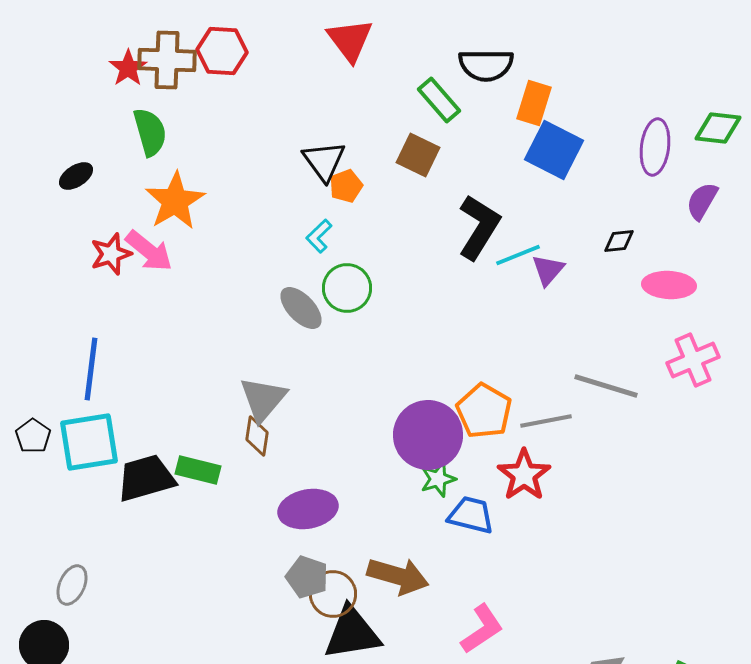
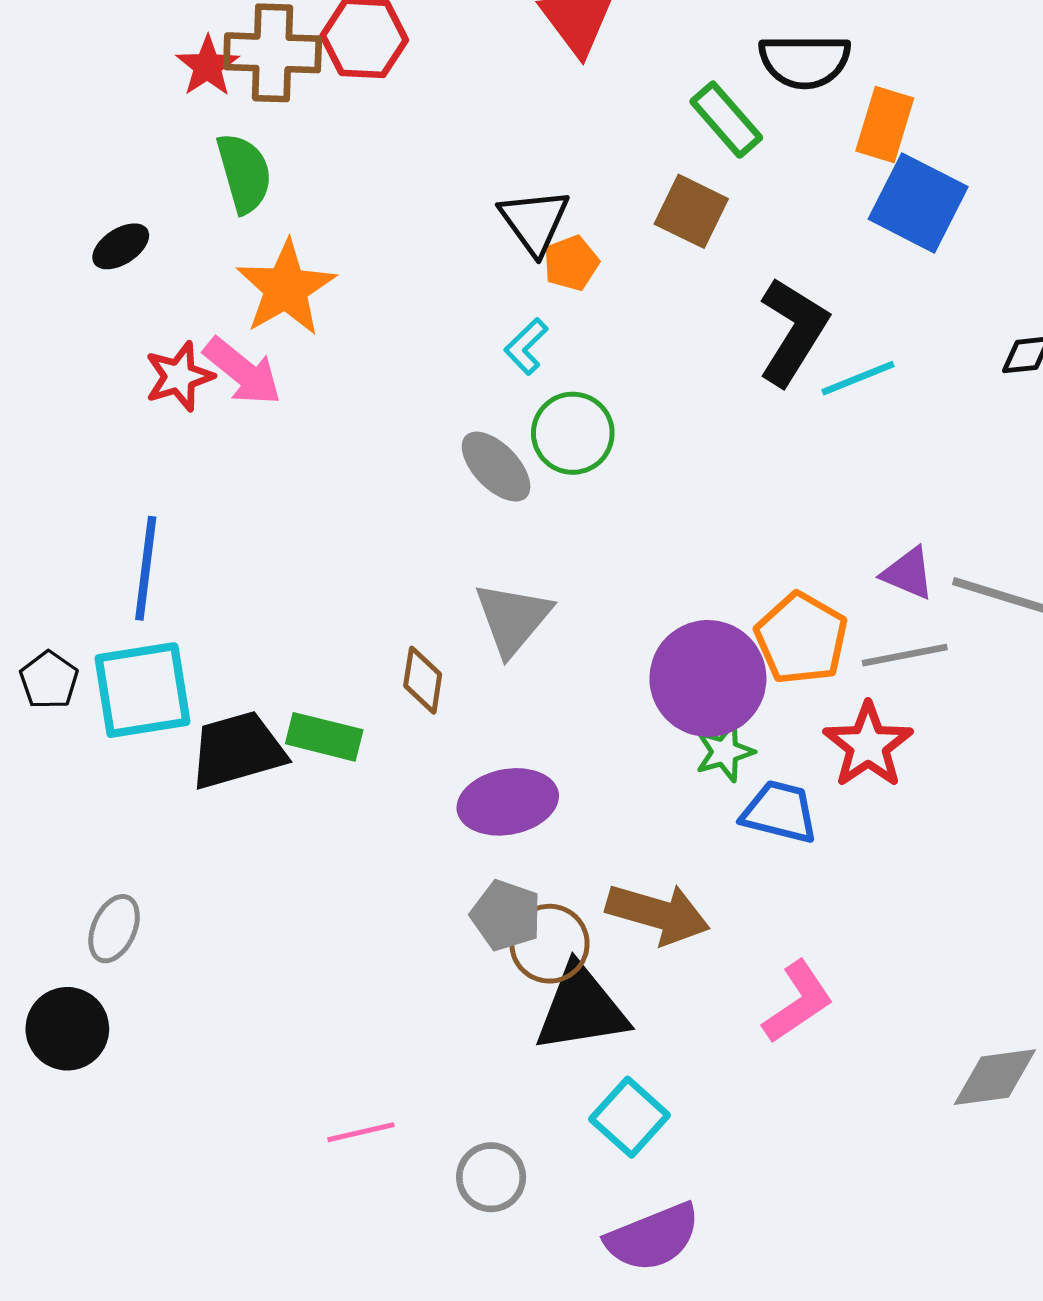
purple triangle: (548, 270) -> (908, 573), moved, turned -48
gray triangle: (263, 399) -> (513, 618), moved

